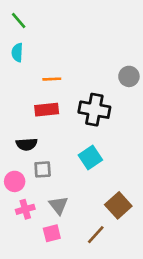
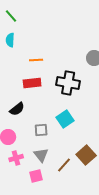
black semicircle: (27, 144) -> (17, 109), turned -35
gray square: (43, 169) -> (41, 130), moved
brown line: (96, 235) -> (64, 165), moved

